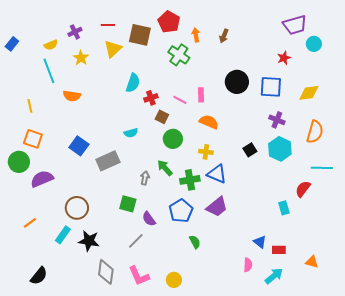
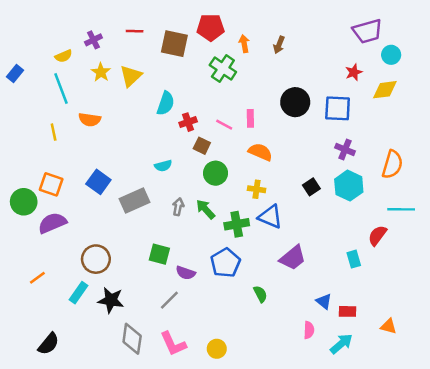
red pentagon: (169, 22) -> (211, 27), turned -30
blue rectangle: (12, 44) -> (15, 73), moved
yellow triangle: (113, 49) -> (131, 76), moved
yellow diamond: (309, 93) -> (385, 90), moved
yellow line: (30, 106) -> (54, 132), moved
orange square: (33, 139) -> (51, 184), moved
gray arrow: (145, 178) -> (178, 207), moved
purple trapezoid: (217, 207) -> (293, 258), moved
purple semicircle: (149, 219) -> (186, 273), turned -35
green semicircle: (195, 242) -> (260, 294), moved

